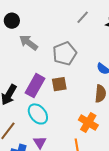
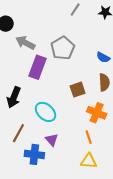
brown square: (59, 84) -> (78, 90), moved
purple rectangle: (35, 86) -> (38, 67), moved

